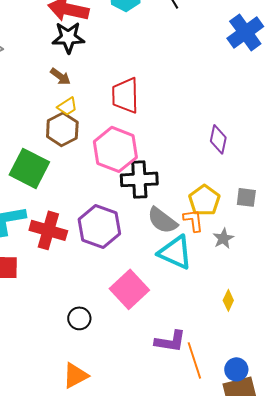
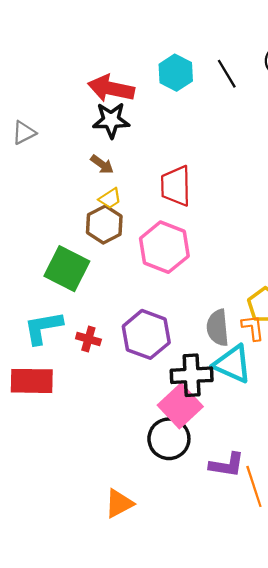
black cross: (139, 179) -> (192, 375), moved
gray semicircle: (162, 220) -> (218, 328), turned 48
red cross: (48, 230) -> (88, 339), size x0.6
black circle: (79, 318) -> (169, 439), moved, size x1.6

